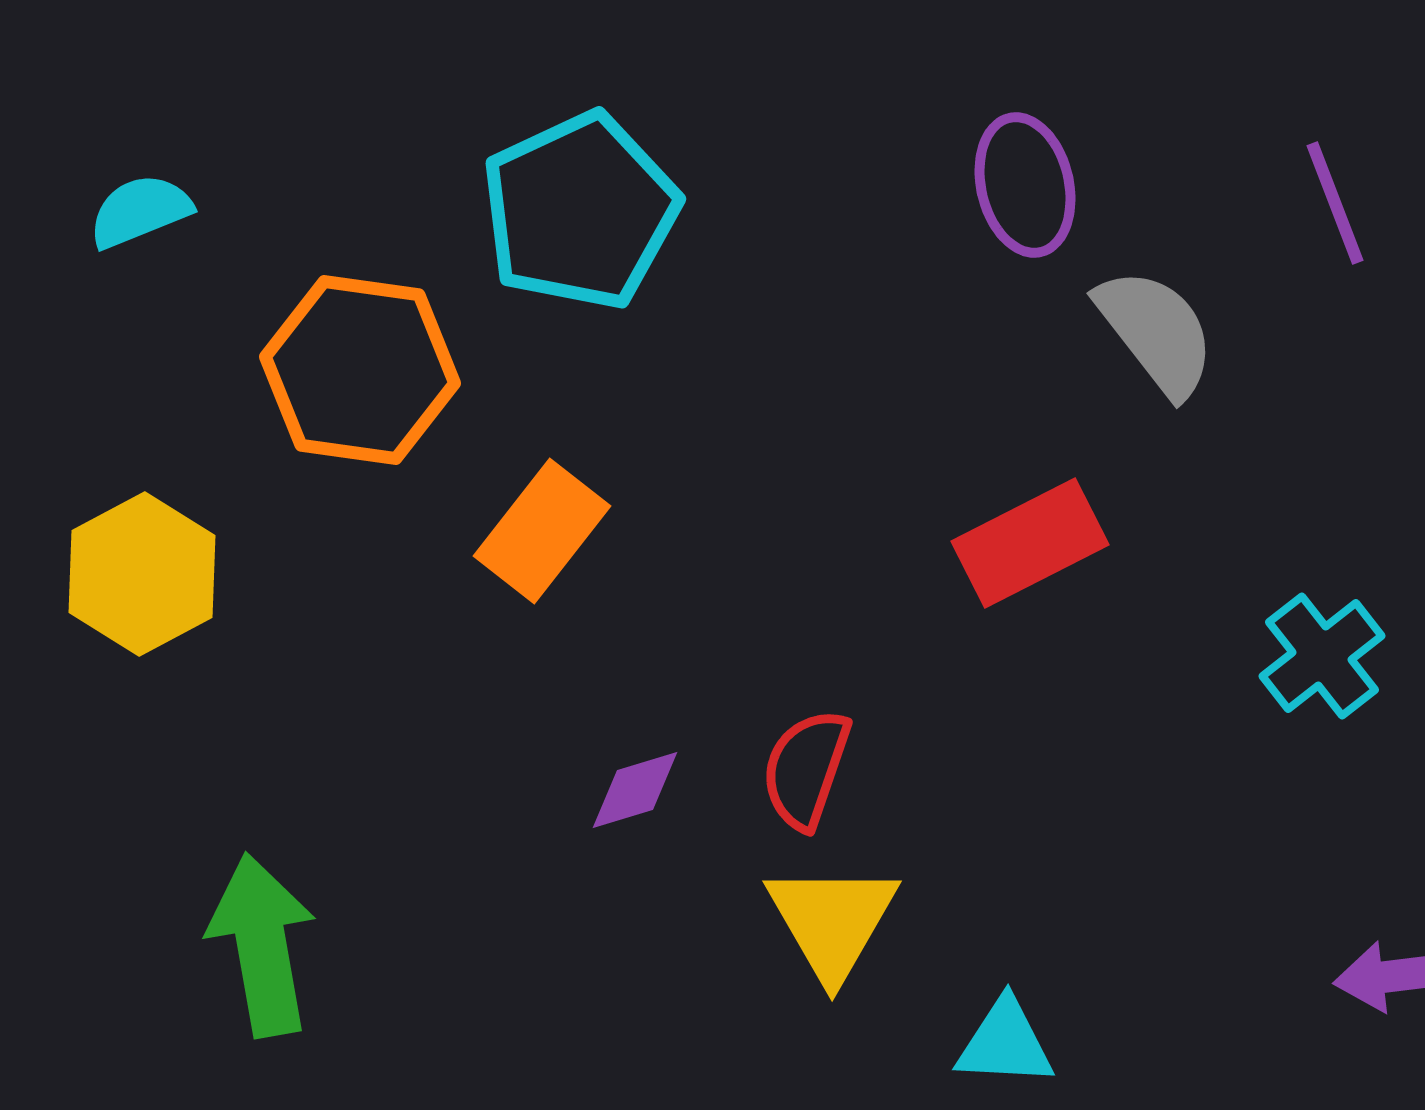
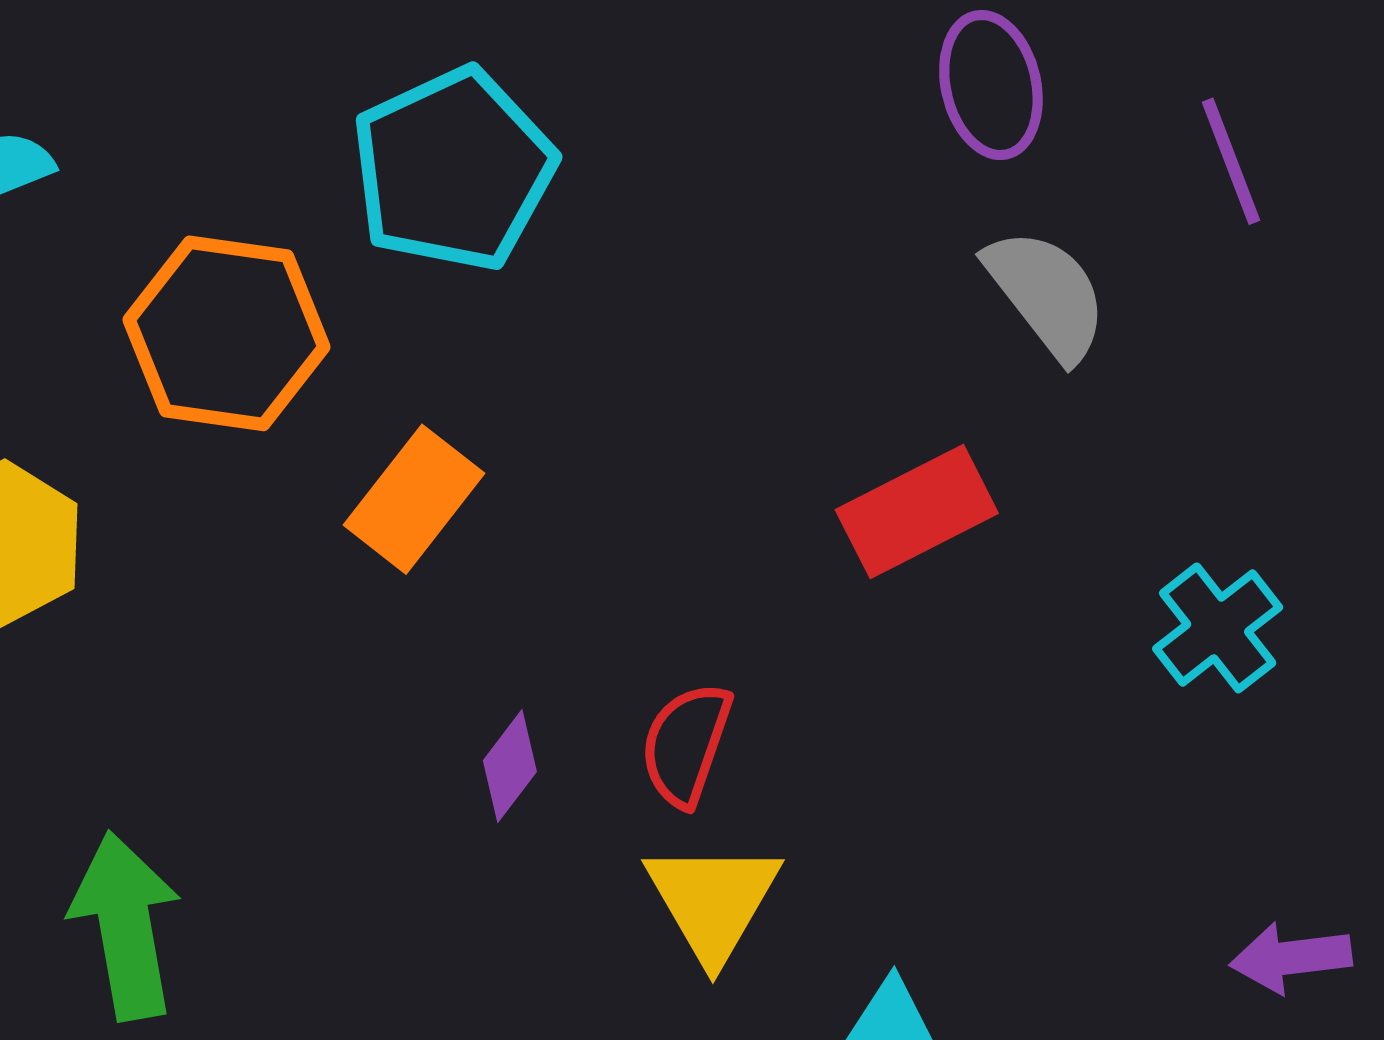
purple ellipse: (1025, 185) -> (991, 85), moved
purple diamond: (635, 790) -> (510, 766), turned -36

